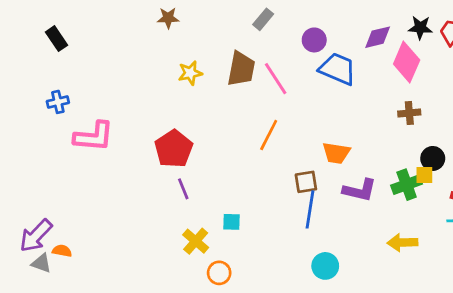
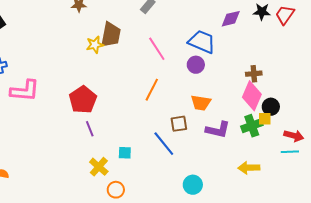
purple circle: (314, 40) -> (196, 65), moved
pink diamond: (407, 62) -> (252, 96), moved
brown trapezoid: (241, 69) -> (111, 35), moved
blue line: (310, 209) -> (164, 144), moved, turned -48

